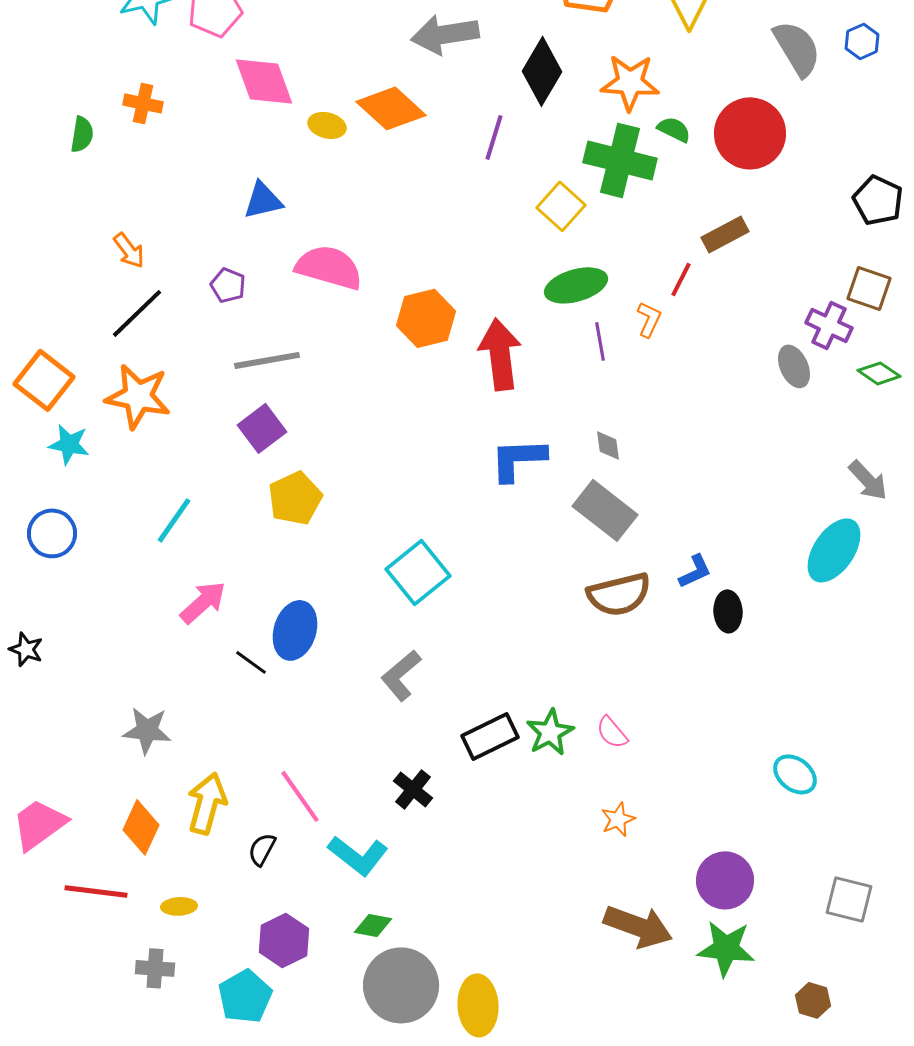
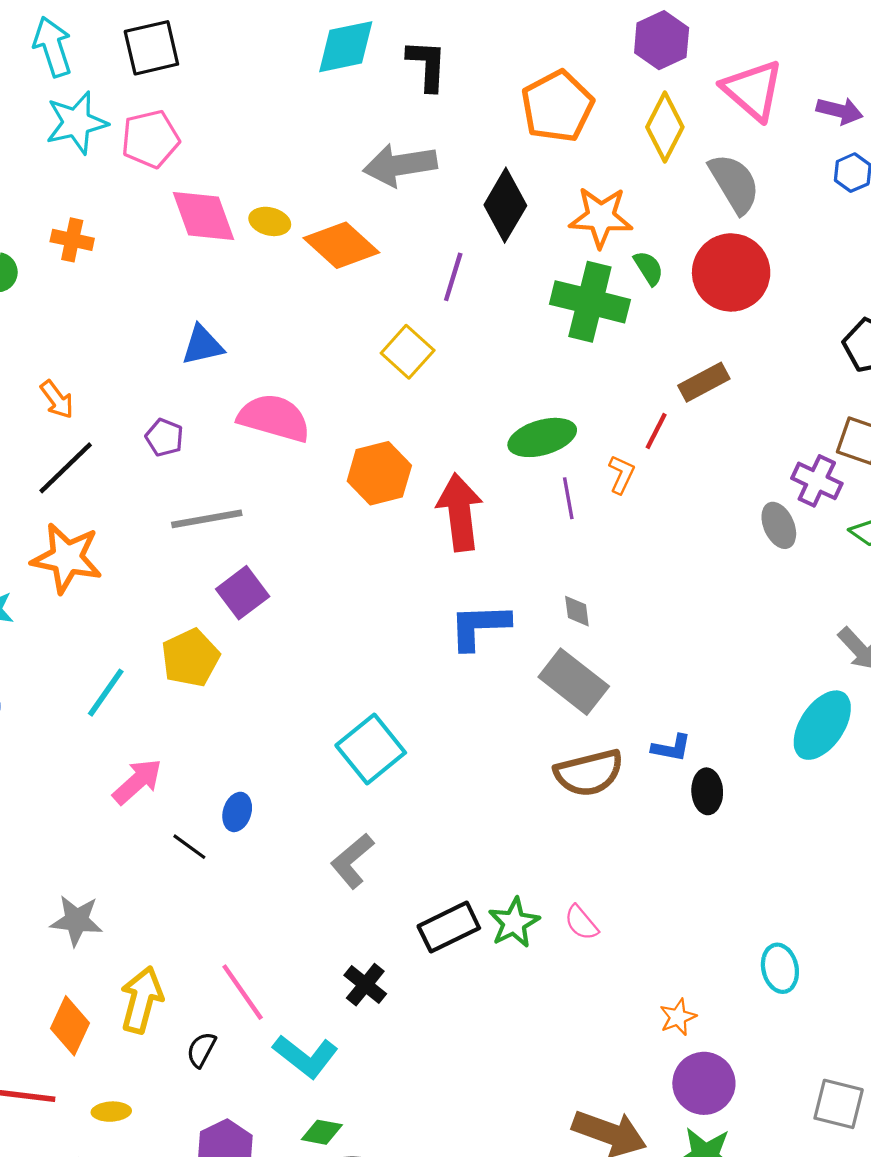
gray semicircle: (797, 48) -> (734, 183), moved
yellow ellipse: (327, 125) -> (270, 221), moved
green semicircle: (674, 129) -> (649, 268), turned 32
yellow square: (561, 206) -> (408, 352), moved
purple square: (262, 428) -> (243, 593), moved
yellow pentagon: (295, 498) -> (190, 658), moved
blue L-shape: (695, 571) -> (671, 748), turned 36
blue ellipse: (295, 630) -> (237, 812), size x0.6
cyan ellipse: (795, 774) -> (780, 968), turned 39
orange star: (618, 819) -> (678, 1017), moved

